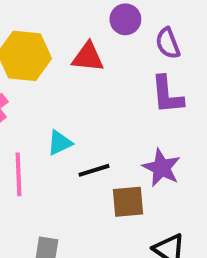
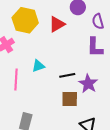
red triangle: (88, 57) -> (57, 24), turned -42
black line: (94, 170) -> (67, 75), moved

